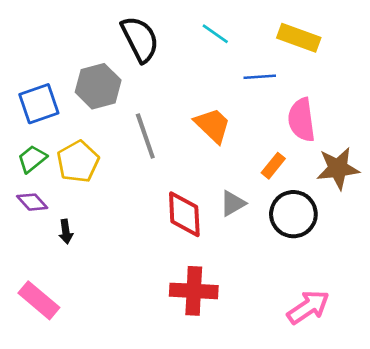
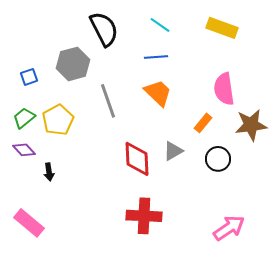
blue line: (260, 77) -> (156, 57), moved
blue square: (39, 104) -> (29, 77), size x0.6
black circle: (293, 214) -> (218, 159), size x0.7

